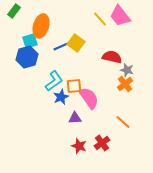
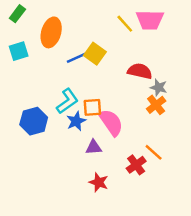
pink trapezoid: (120, 16) -> (150, 20), turned -50
cyan square: (30, 41) -> (19, 51), moved
blue hexagon: (27, 57) -> (34, 121), moved
red cross: (102, 143) -> (136, 165), moved

